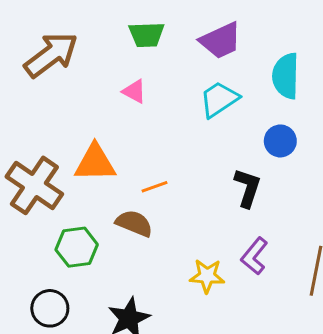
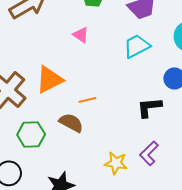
orange triangle: (95, 163) -> (49, 80), turned -32
black L-shape: (248, 188) -> (149, 107), turned -120

